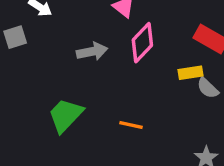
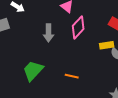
gray arrow: (92, 51) -> (48, 33), turned 102

